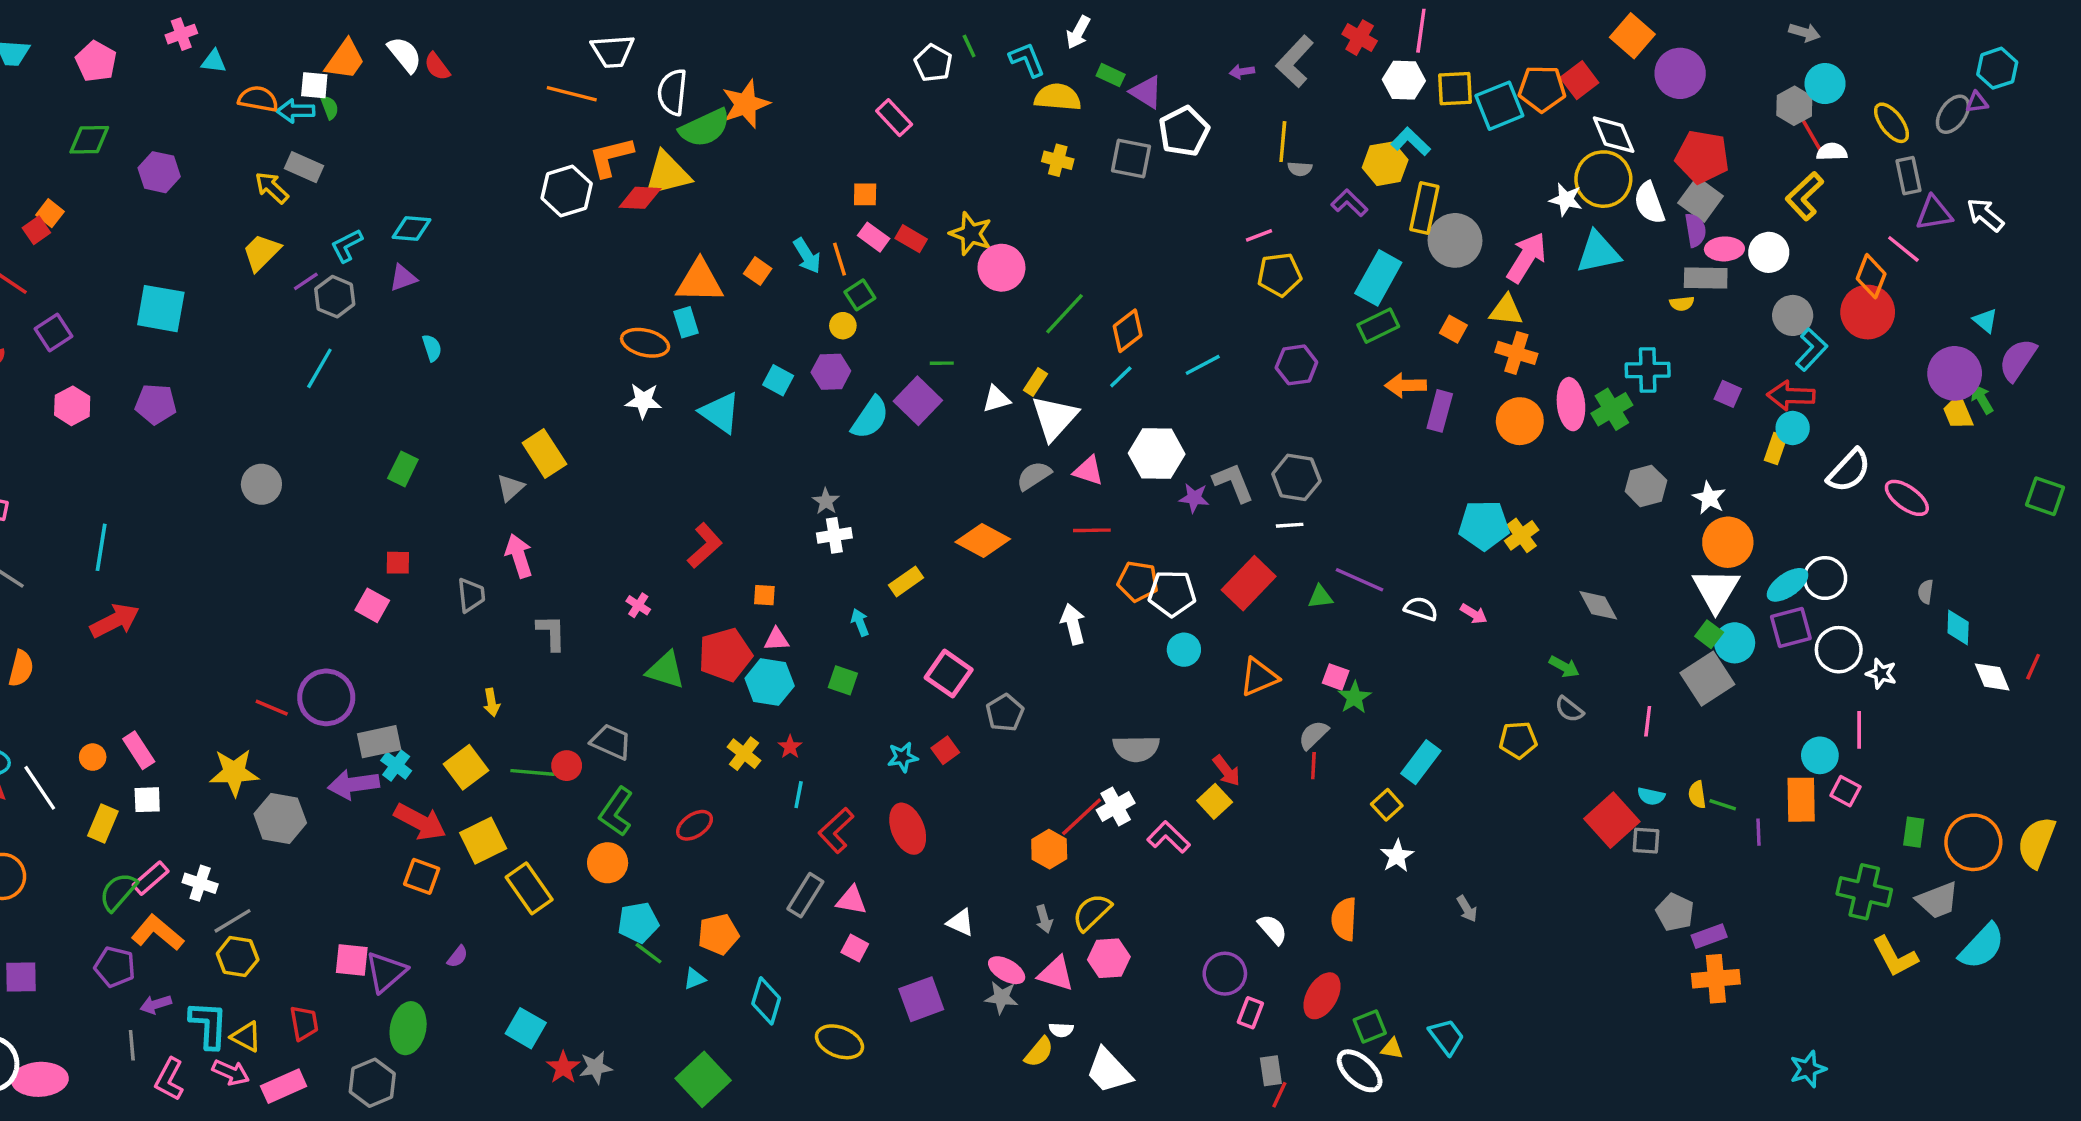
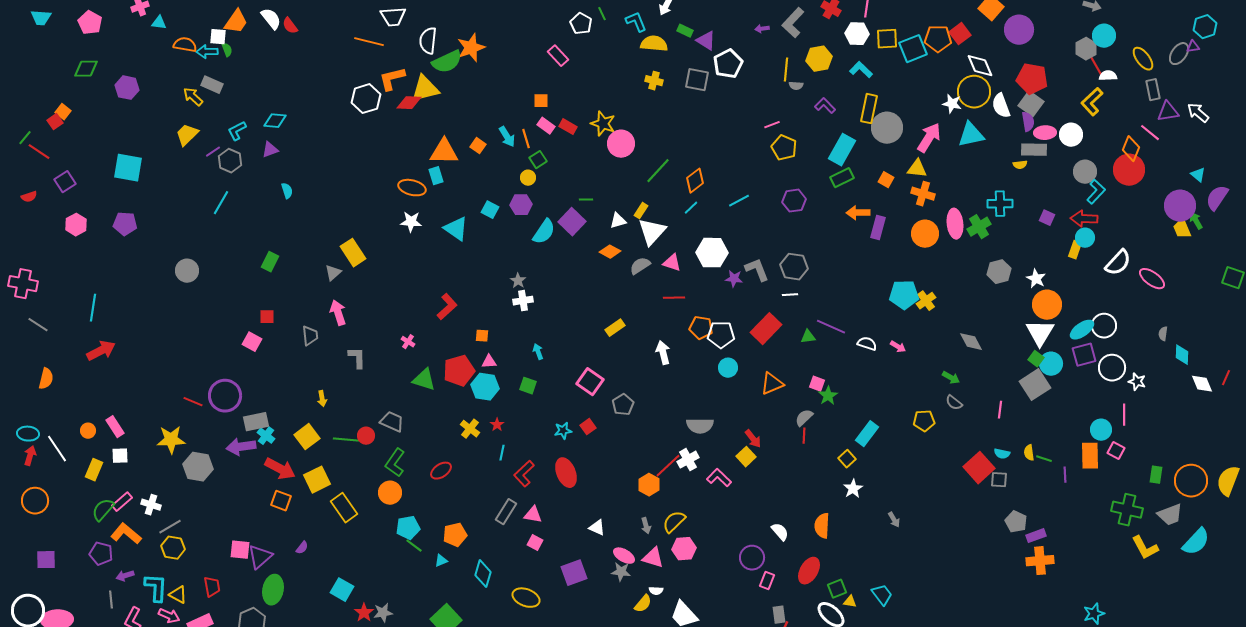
yellow hexagon: (1385, 164) -> (819, 59), moved
yellow pentagon: (1279, 275) -> (784, 148), turned 30
orange diamond: (983, 541) -> (610, 252), moved, size x0.7
yellow rectangle: (906, 581) -> (615, 328), moved

